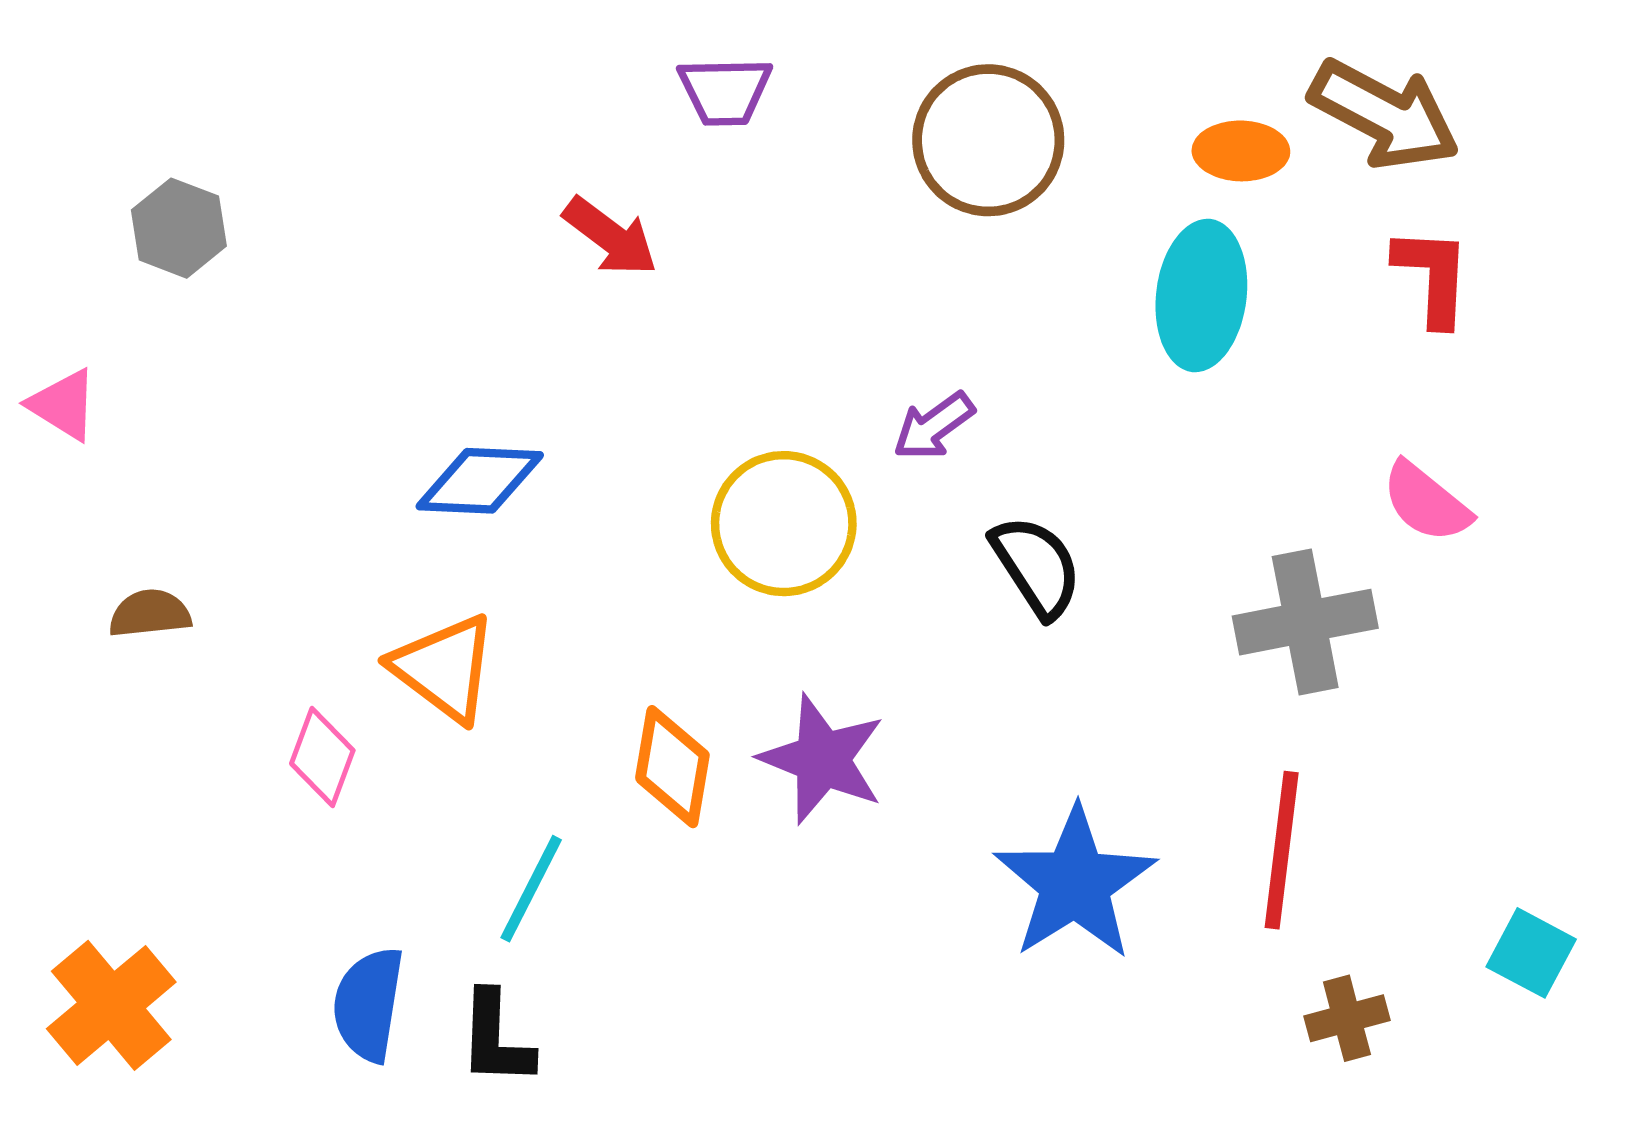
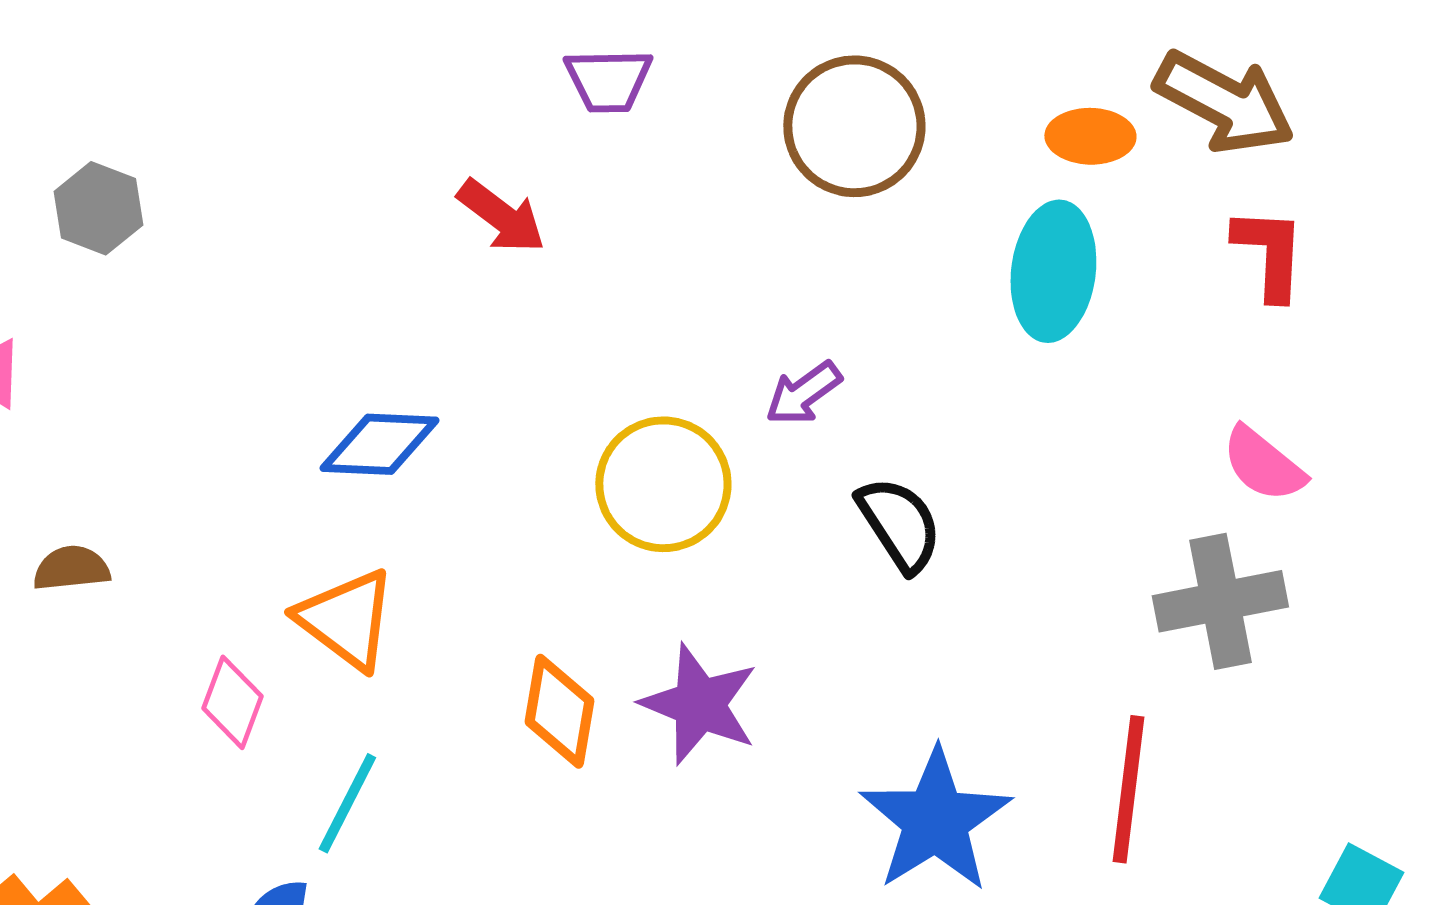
gray cross: (1305, 622) -> (1220, 601), moved
cyan line: (531, 889) -> (347, 803), moved

